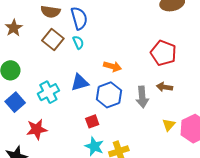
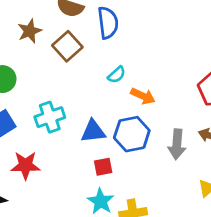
brown star: (14, 28) -> (30, 31), moved
cyan semicircle: (78, 42) -> (117, 75), moved, turned 64
blue triangle: (80, 82) -> (93, 131), moved

